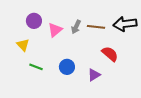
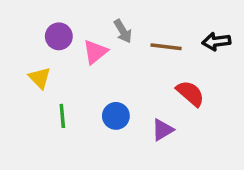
black arrow: (125, 24) -> (216, 42), size x0.7
gray arrow: (76, 27) -> (123, 31), moved, turned -56
green line: (36, 67) -> (62, 116), turned 64

